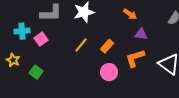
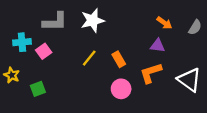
orange arrow: (130, 14) -> (164, 23), moved
orange rectangle: (107, 46) -> (119, 59), turned -72
green square: (36, 72) -> (38, 89), turned 32

